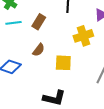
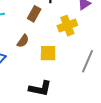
brown rectangle: (39, 22) -> (34, 14), moved

